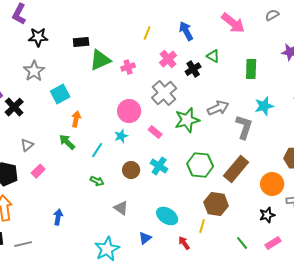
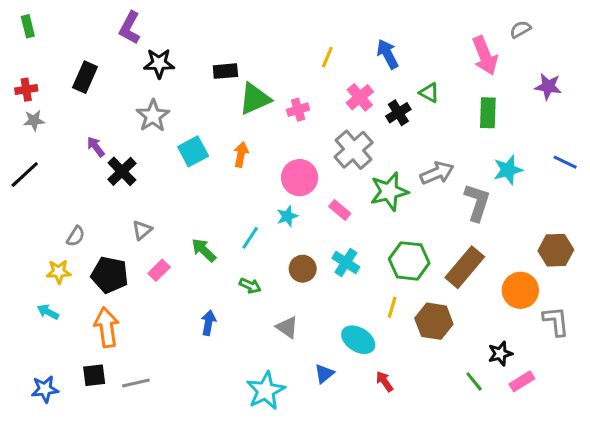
pink arrow: (233, 23) -> (485, 56), moved, turned 30
orange arrow: (76, 119) -> (241, 154), moved
green arrow: (67, 142) -> (204, 250), moved
black star: (267, 215) -> (500, 354), moved
blue arrow: (58, 217) -> (208, 323), moved
yellow line: (202, 226) -> (392, 307), moved

